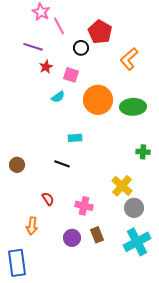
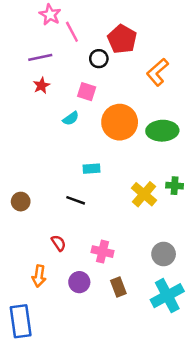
purple line: (33, 47) -> (40, 57), turned -30
red star: (46, 67) -> (41, 85), moved
yellow cross: (122, 186) -> (144, 194), moved
purple circle: (72, 238) -> (79, 282), moved

